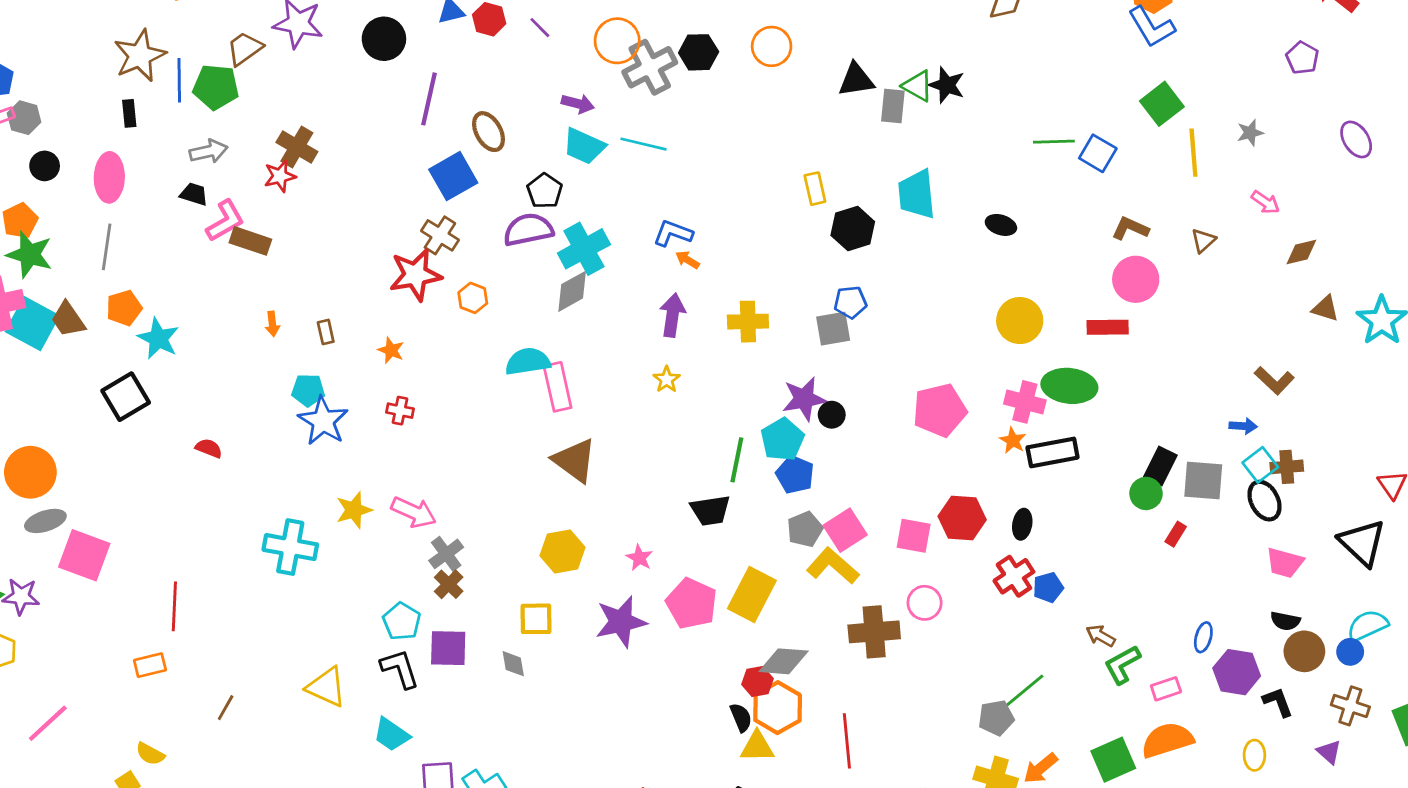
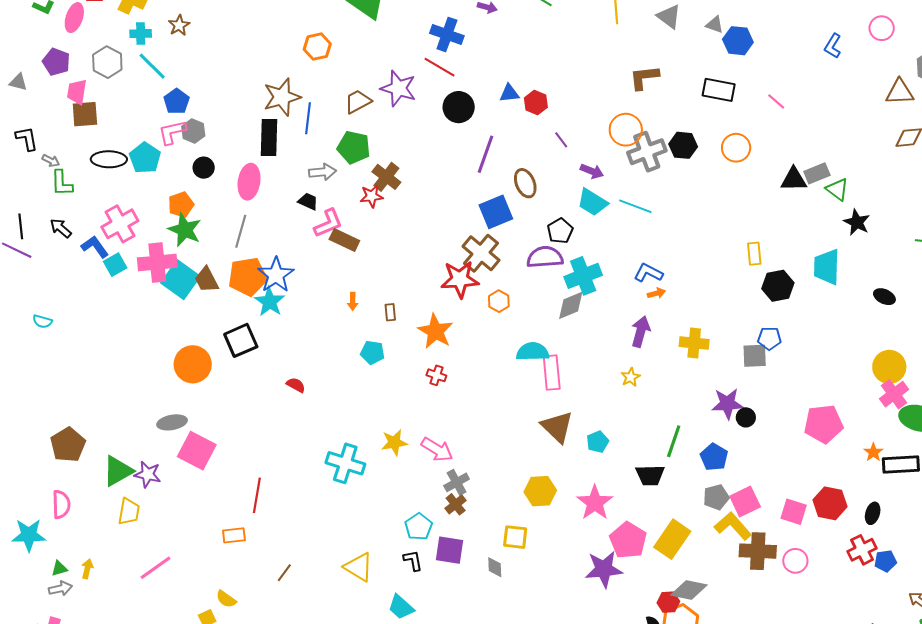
purple line: (540, 28) -> (561, 140), moved
black star: (947, 85) -> (857, 222), moved
green pentagon: (216, 87) -> (354, 147), moved
gray rectangle: (893, 106) -> (817, 173), moved, turned 55
black rectangle: (129, 113) -> (269, 138), size x1.8
brown cross: (440, 235) -> (481, 253), size x1.4
orange arrow: (687, 260) -> (656, 293), turned 126
orange pentagon: (124, 308) -> (248, 277), size x1.5
orange star: (391, 350) -> (435, 331), size x1.8
pink cross: (1025, 402) -> (894, 394), moved, turned 32
blue star: (323, 421) -> (276, 275), moved
cyan pentagon: (782, 439) -> (598, 442), moved, size x0.7
orange circle: (30, 472) -> (193, 364), moved
pink star: (639, 558) -> (595, 503), size x1.8
purple star: (621, 622) -> (604, 569), moved
brown cross: (874, 632) -> (758, 551), moved
black L-shape: (400, 669) -> (413, 560), size x0.7

